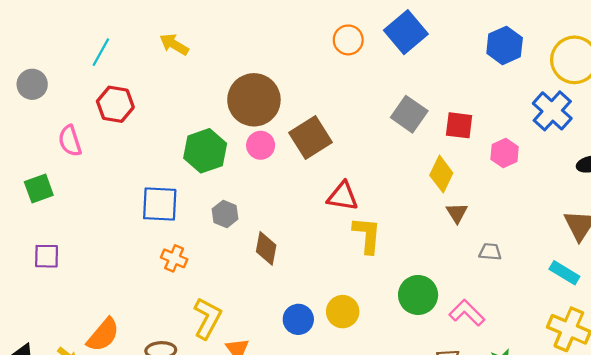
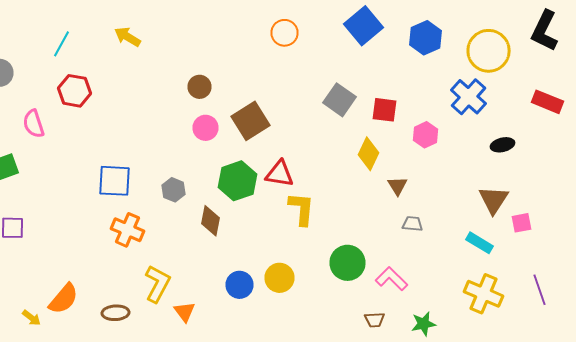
blue square: (406, 32) -> (364, 26), moved
brown circle: (254, 100) -> (200, 87), size x0.5
green hexagon: (205, 151) -> (238, 181), moved
brown triangle: (457, 213) -> (398, 186), moved
orange cross: (174, 258) -> (128, 230), size x1.4

